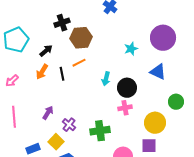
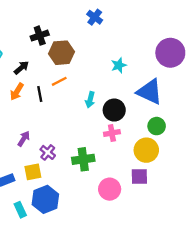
purple circle: (163, 38) -> (170, 53), moved
blue triangle: (158, 72) -> (150, 92), size x1.4
green circle: (176, 102) -> (157, 126), moved
yellow square: (56, 142) -> (33, 172), turned 35

